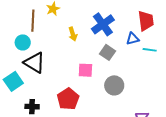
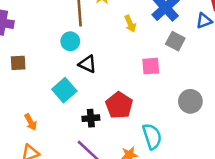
black triangle: (34, 63) -> (88, 64), size x0.7
gray circle: (114, 85) -> (190, 101), moved
red pentagon: (68, 99) -> (119, 105), moved

